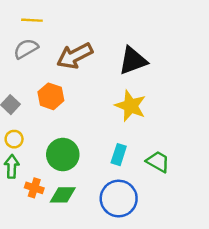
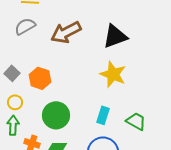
orange hexagon: (51, 96) -> (40, 78), moved

